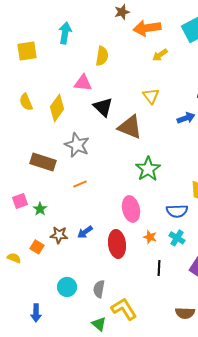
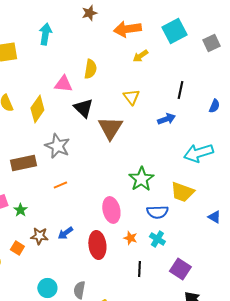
brown star: (122, 12) -> (89, 13), moved
yellow semicircle: (102, 56) -> (90, 69), moved
brown triangle: (130, 127) -> (110, 128), turned 40
brown rectangle: (43, 162) -> (23, 163), turned -30
green star: (148, 169) -> (141, 179), moved

